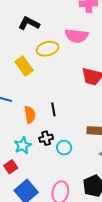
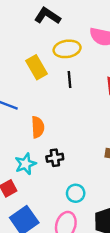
black line: (53, 109) -> (69, 79), moved
cyan circle: (64, 148) -> (76, 193), moved

